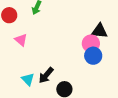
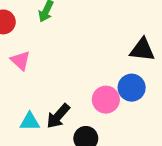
pink circle: (91, 44) -> (106, 100), moved
cyan triangle: (28, 79) -> (30, 122), turned -48

